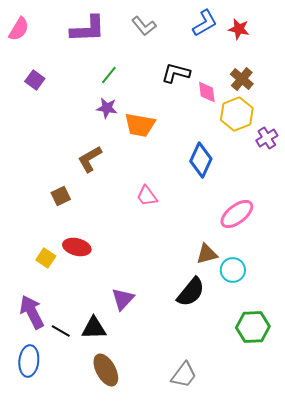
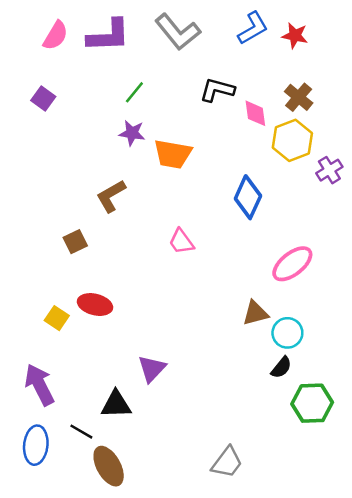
gray L-shape: (144, 26) -> (178, 32), size x1.5
pink semicircle: (19, 29) -> (56, 36), moved
black semicircle: (191, 292) -> (281, 367), moved, size x0.6
black line: (61, 331) -> (81, 432), moved
brown ellipse: (106, 370) -> (109, 466), moved

